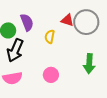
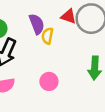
purple semicircle: (27, 22) -> (37, 24), moved

